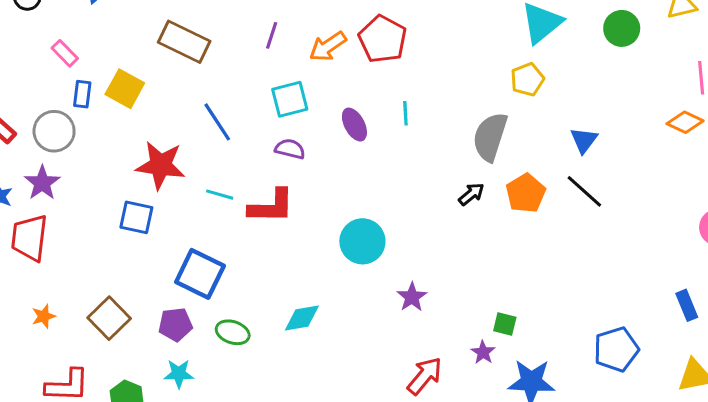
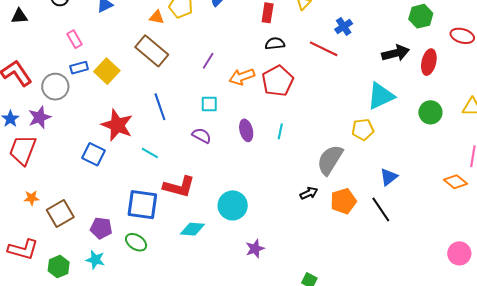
blue rectangle: (82, 94) -> (79, 68), turned 54
cyan square: (290, 99) -> (209, 104), size x0.7
red L-shape: (271, 206) -> (179, 187), moved
blue square: (200, 274) -> (142, 205), moved, turned -32
orange star: (44, 316) -> (32, 198), moved
cyan diamond: (302, 318) -> (192, 229), moved

